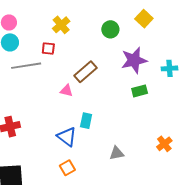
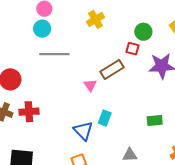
red square: (48, 49) -> (132, 49), moved
pink triangle: (66, 91) -> (90, 85), turned 32
green rectangle: (140, 91) -> (155, 121), moved

